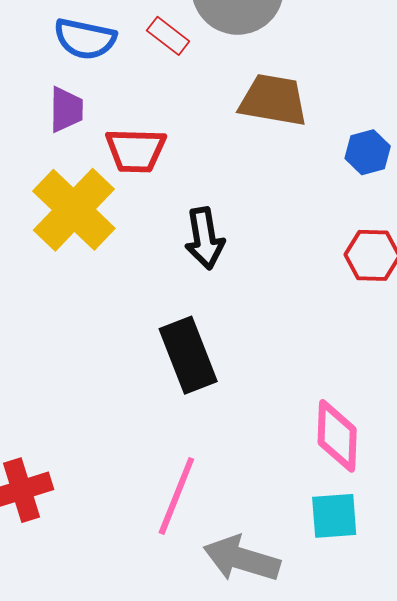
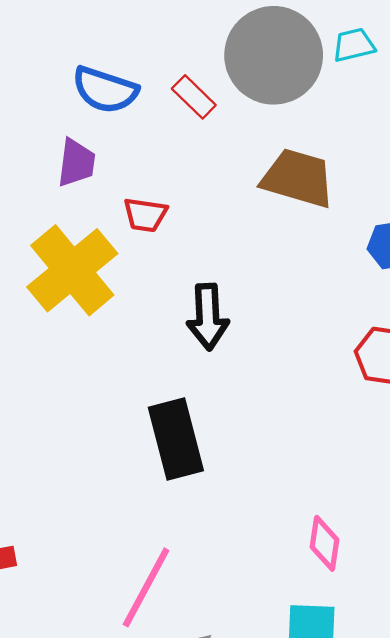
red trapezoid: (136, 150) -> (145, 215), size x0.7
pink diamond: (337, 436) -> (324, 543), size x0.7

